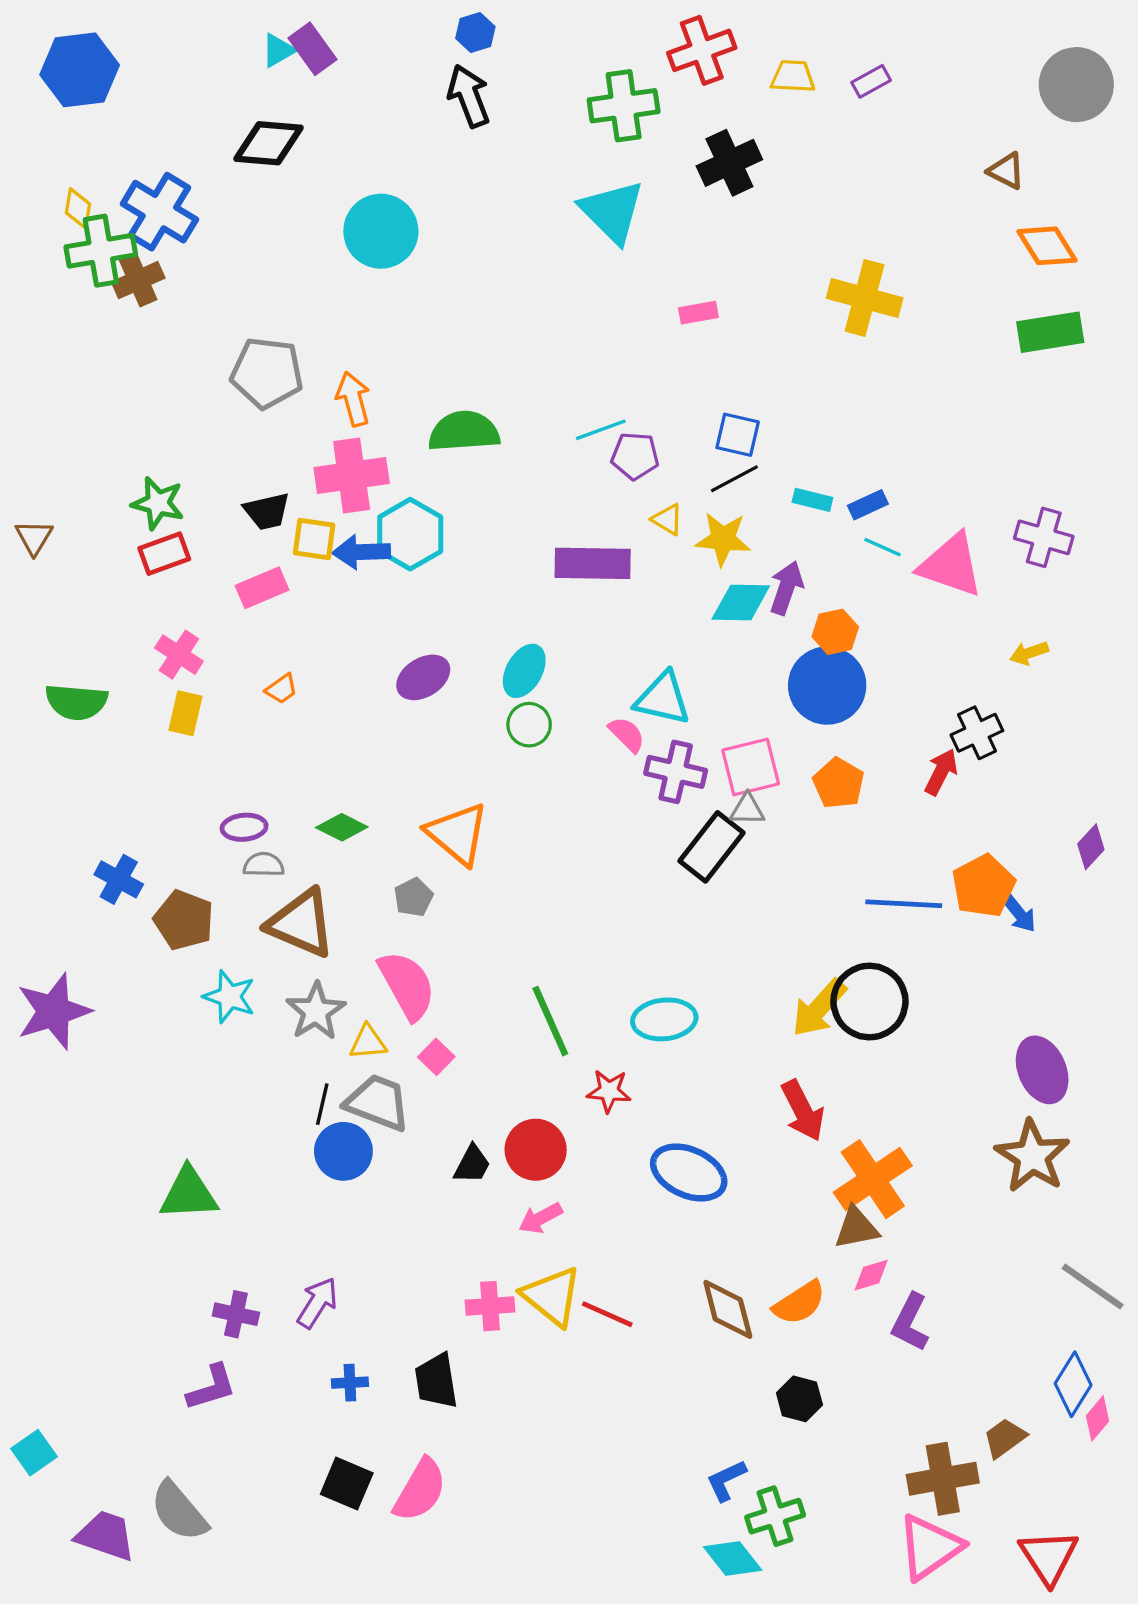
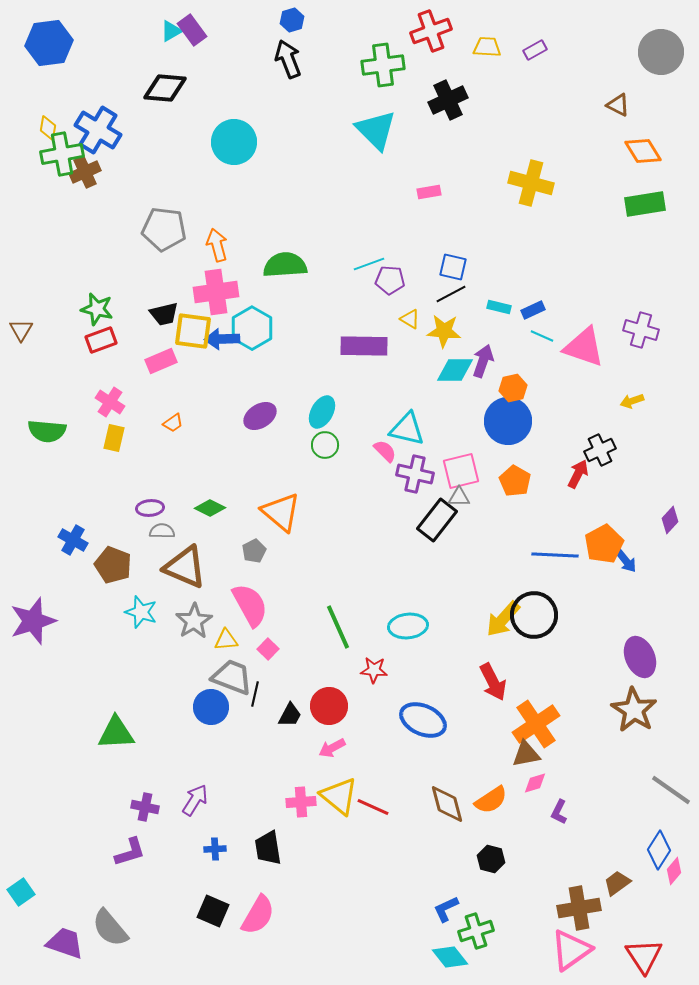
yellow square: (314, 539) -> (193, 331), size x1.4
black line: (322, 1104) -> (255, 694), moved
purple L-shape: (910, 1322) -> (559, 812), size x0.7

